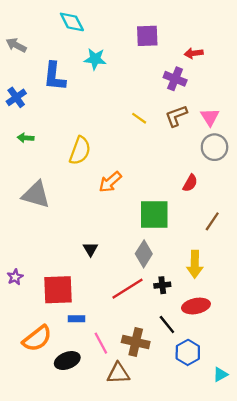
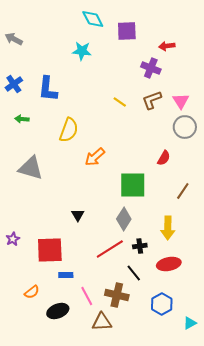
cyan diamond: (72, 22) -> (93, 19), moved
blue L-shape: (54, 76) -> (48, 89), moved
black line: (167, 325) -> (134, 273), moved
orange semicircle: (37, 338) -> (32, 292), size x0.6

